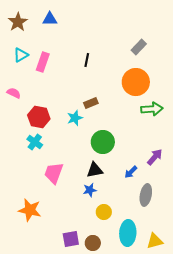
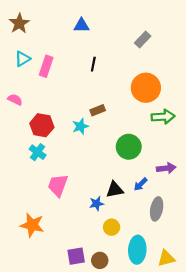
blue triangle: (50, 19) -> (82, 26), moved
gray rectangle: (139, 47) -> (143, 39), moved
green circle: (103, 142) -> (129, 147), moved
purple arrow: (155, 157) -> (166, 168), turned 42
black triangle: (95, 170) -> (115, 190), moved

